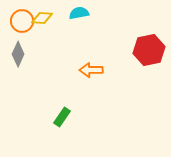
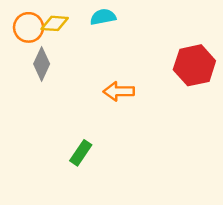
gray diamond: (18, 54) -> (42, 64), moved

